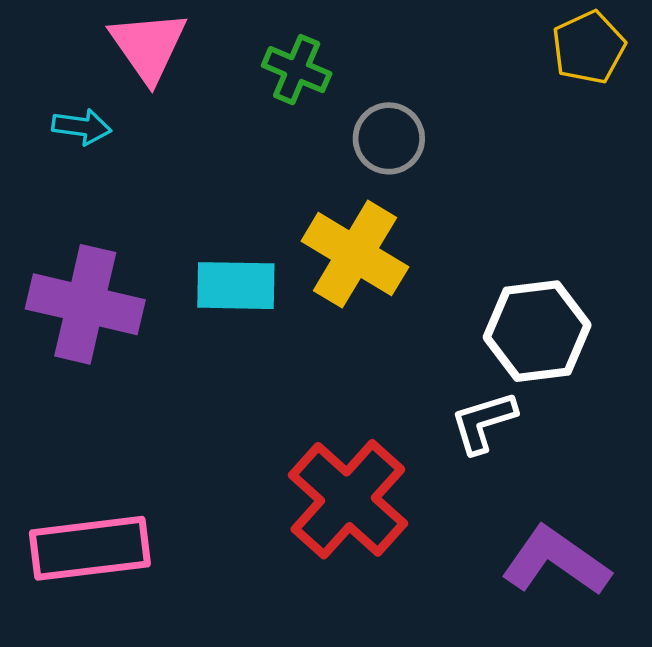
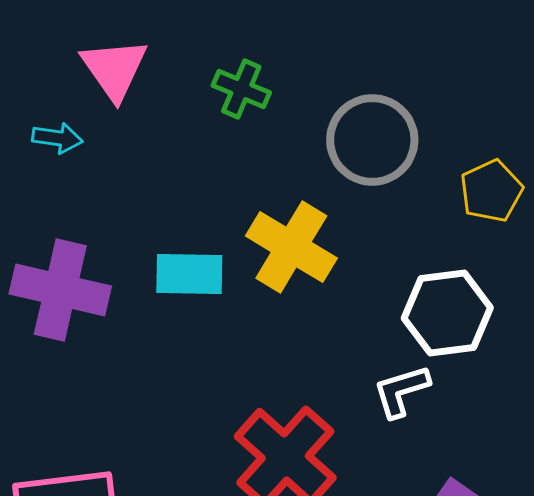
yellow pentagon: (589, 47) -> (491, 191), moved
gray circle: (389, 138) -> (372, 140), moved, size x1.5

